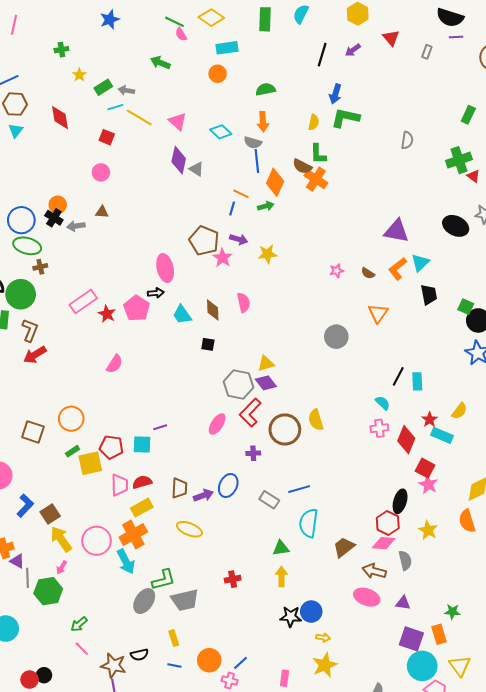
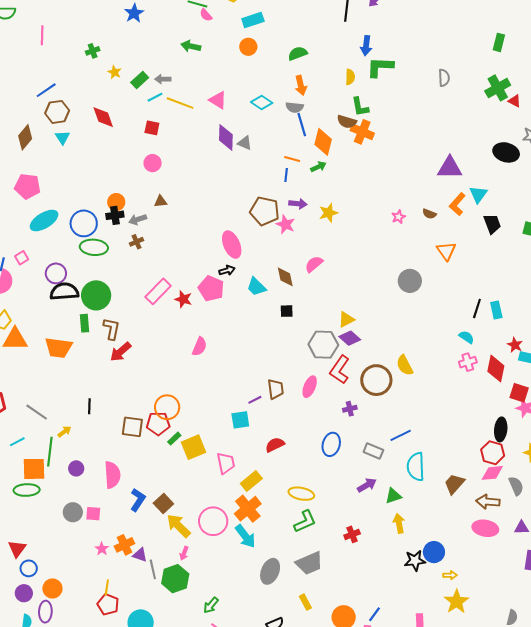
black cross: (54, 218) -> (115, 215), turned -30
brown cross: (40, 267) -> (137, 242), moved
pink semicircle: (244, 302) -> (314, 264), turned -108
red pentagon: (111, 447) -> (158, 424), moved
red semicircle: (142, 482) -> (275, 445), moved
brown trapezoid: (179, 488) -> (276, 389), moved
purple arrow: (203, 495) -> (367, 485), moved
green L-shape: (164, 580) -> (305, 521), moved

